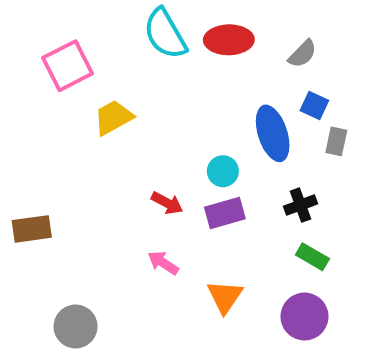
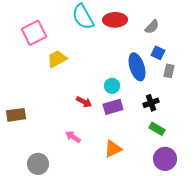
pink arrow: (163, 263) -> (73, 137), moved
orange triangle: (225, 297) -> (113, 149), turned 30
purple circle: (304, 317) -> (165, 159), moved

